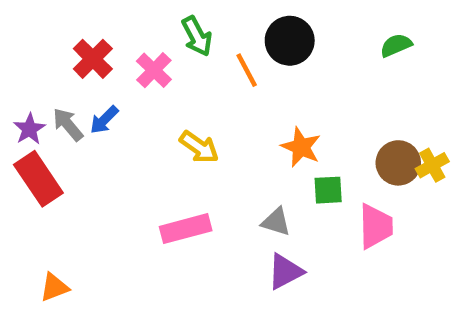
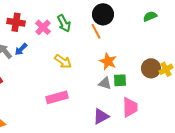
green arrow: (197, 36) -> (64, 23), moved
red cross: (93, 59) -> (16, 22), turned -36
orange line: (247, 70) -> (96, 31), moved
gray triangle: (276, 222) -> (105, 83), moved
pink trapezoid: (376, 226) -> (130, 107), moved

